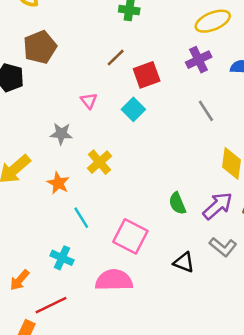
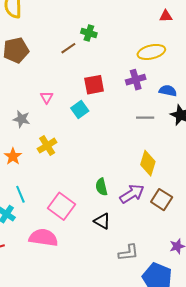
brown line: (116, 58) -> (68, 48), moved
gray line: (206, 111) -> (145, 118), moved, turned -66
cyan line: (81, 218) -> (20, 194), moved
gray L-shape: (223, 247) -> (128, 253), moved, turned -55
black triangle: (184, 262) -> (102, 221), moved

